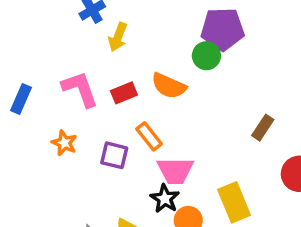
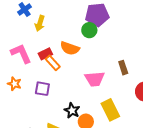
brown rectangle: (263, 128) -> (123, 68), turned -48
orange rectangle: (149, 136) -> (53, 63), moved
pink trapezoid: (175, 171) -> (95, 79), moved

